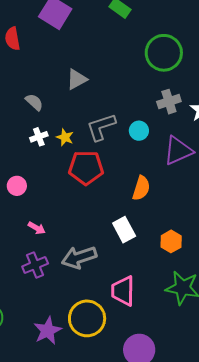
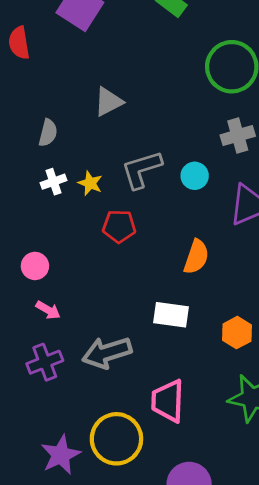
gray semicircle: (34, 102) -> (48, 133), turned 60
red pentagon: (86, 168) -> (119, 226), size x0.7
pink circle: (17, 186) -> (35, 266), moved
white rectangle: (124, 230) -> (171, 315), turned -55

